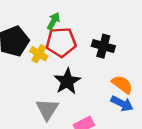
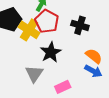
red pentagon: (61, 42) -> (47, 21), turned 30
yellow cross: (39, 54) -> (29, 30), size x1.5

